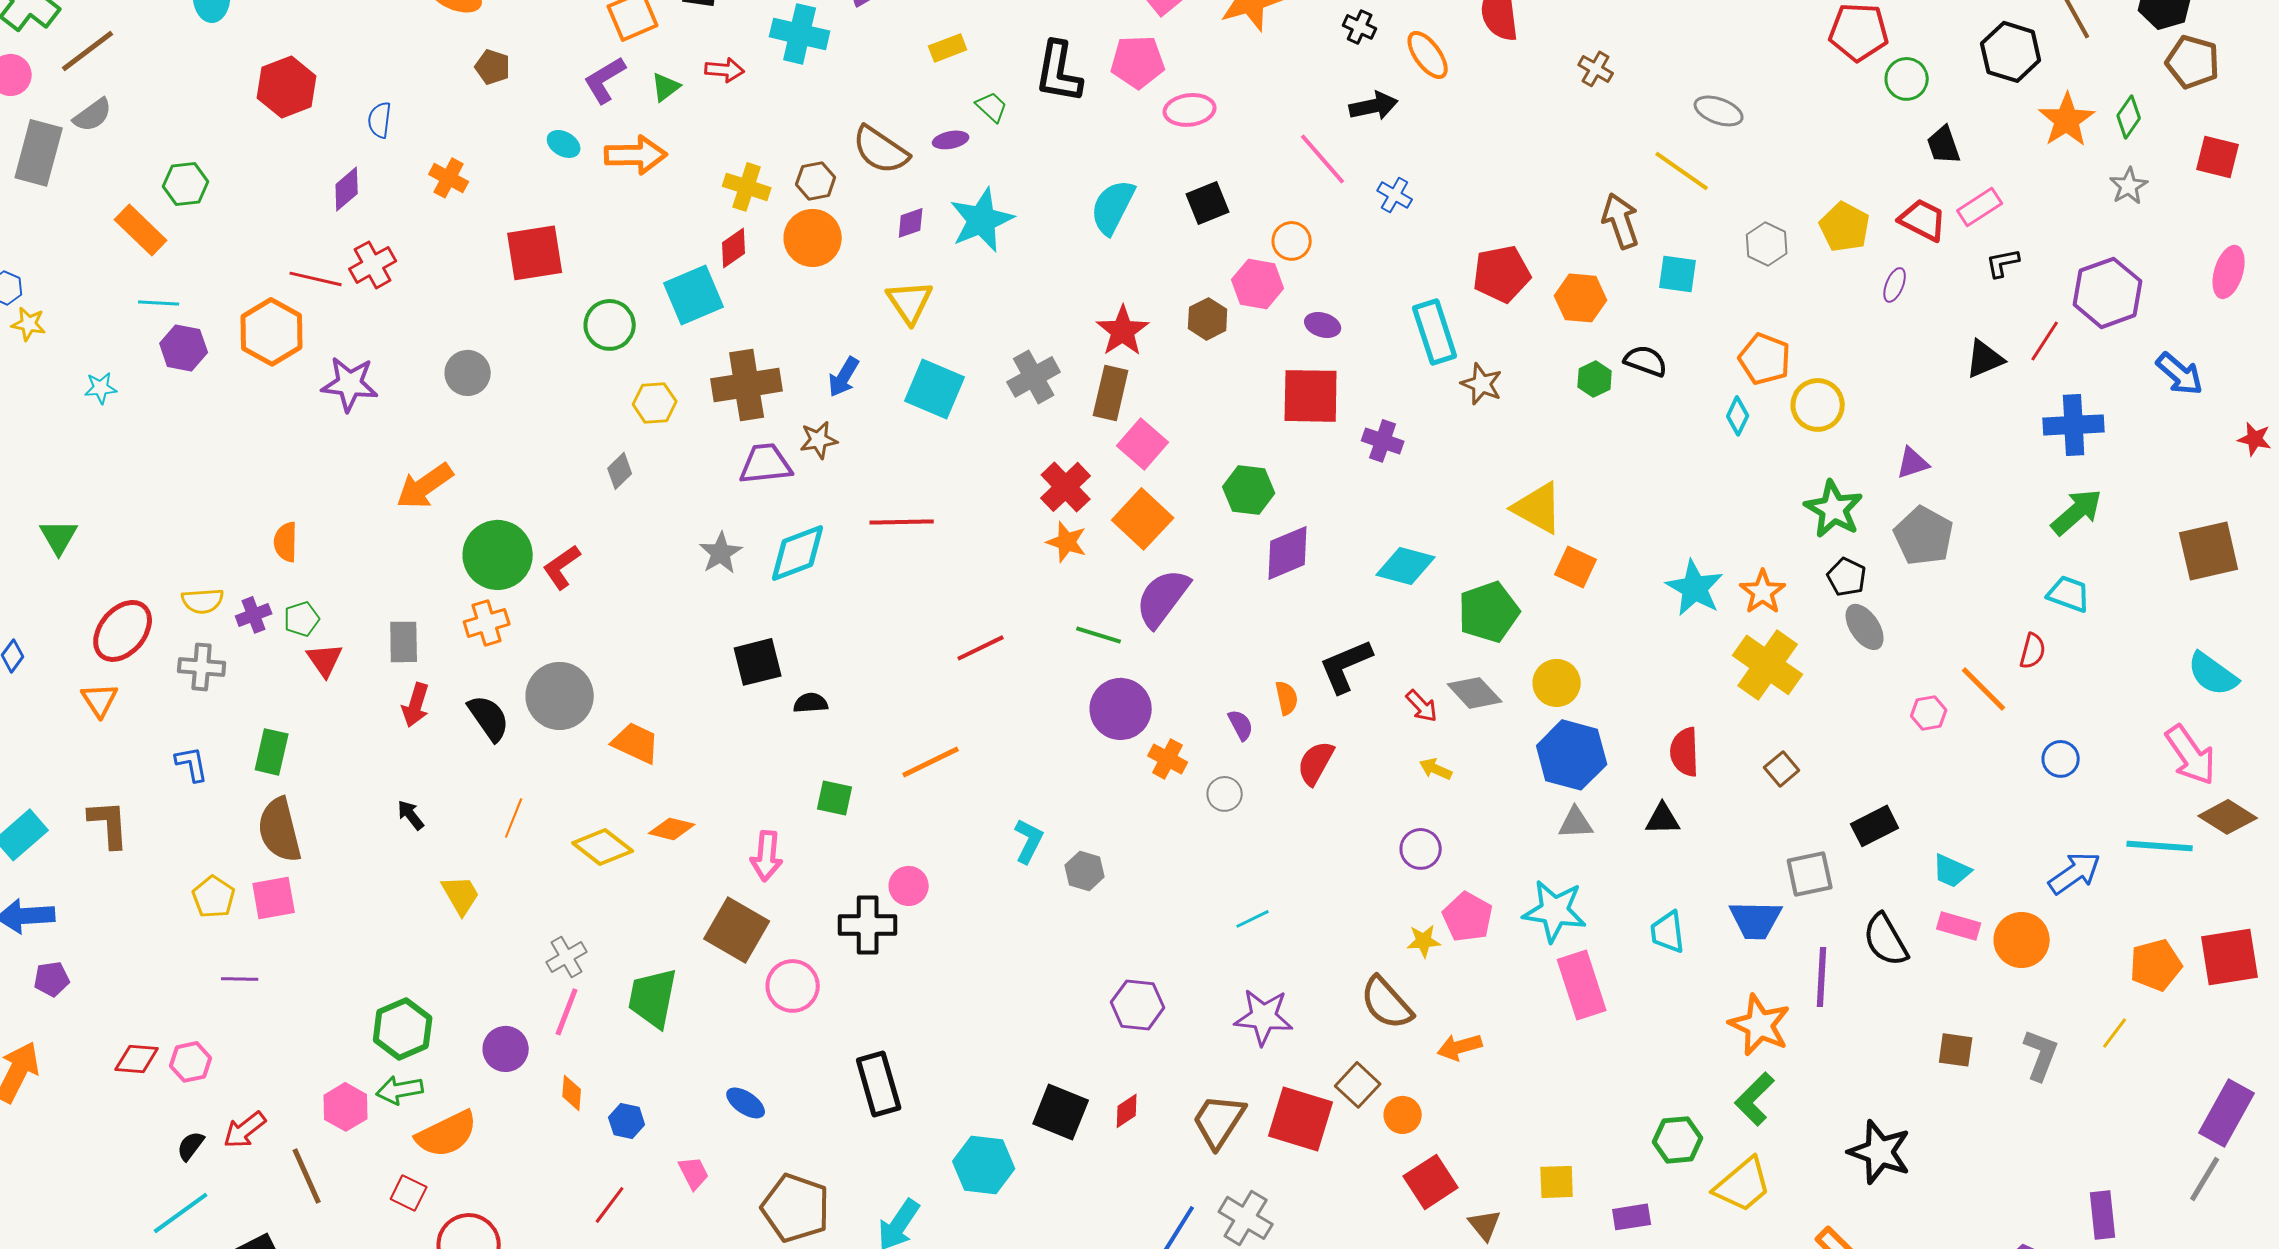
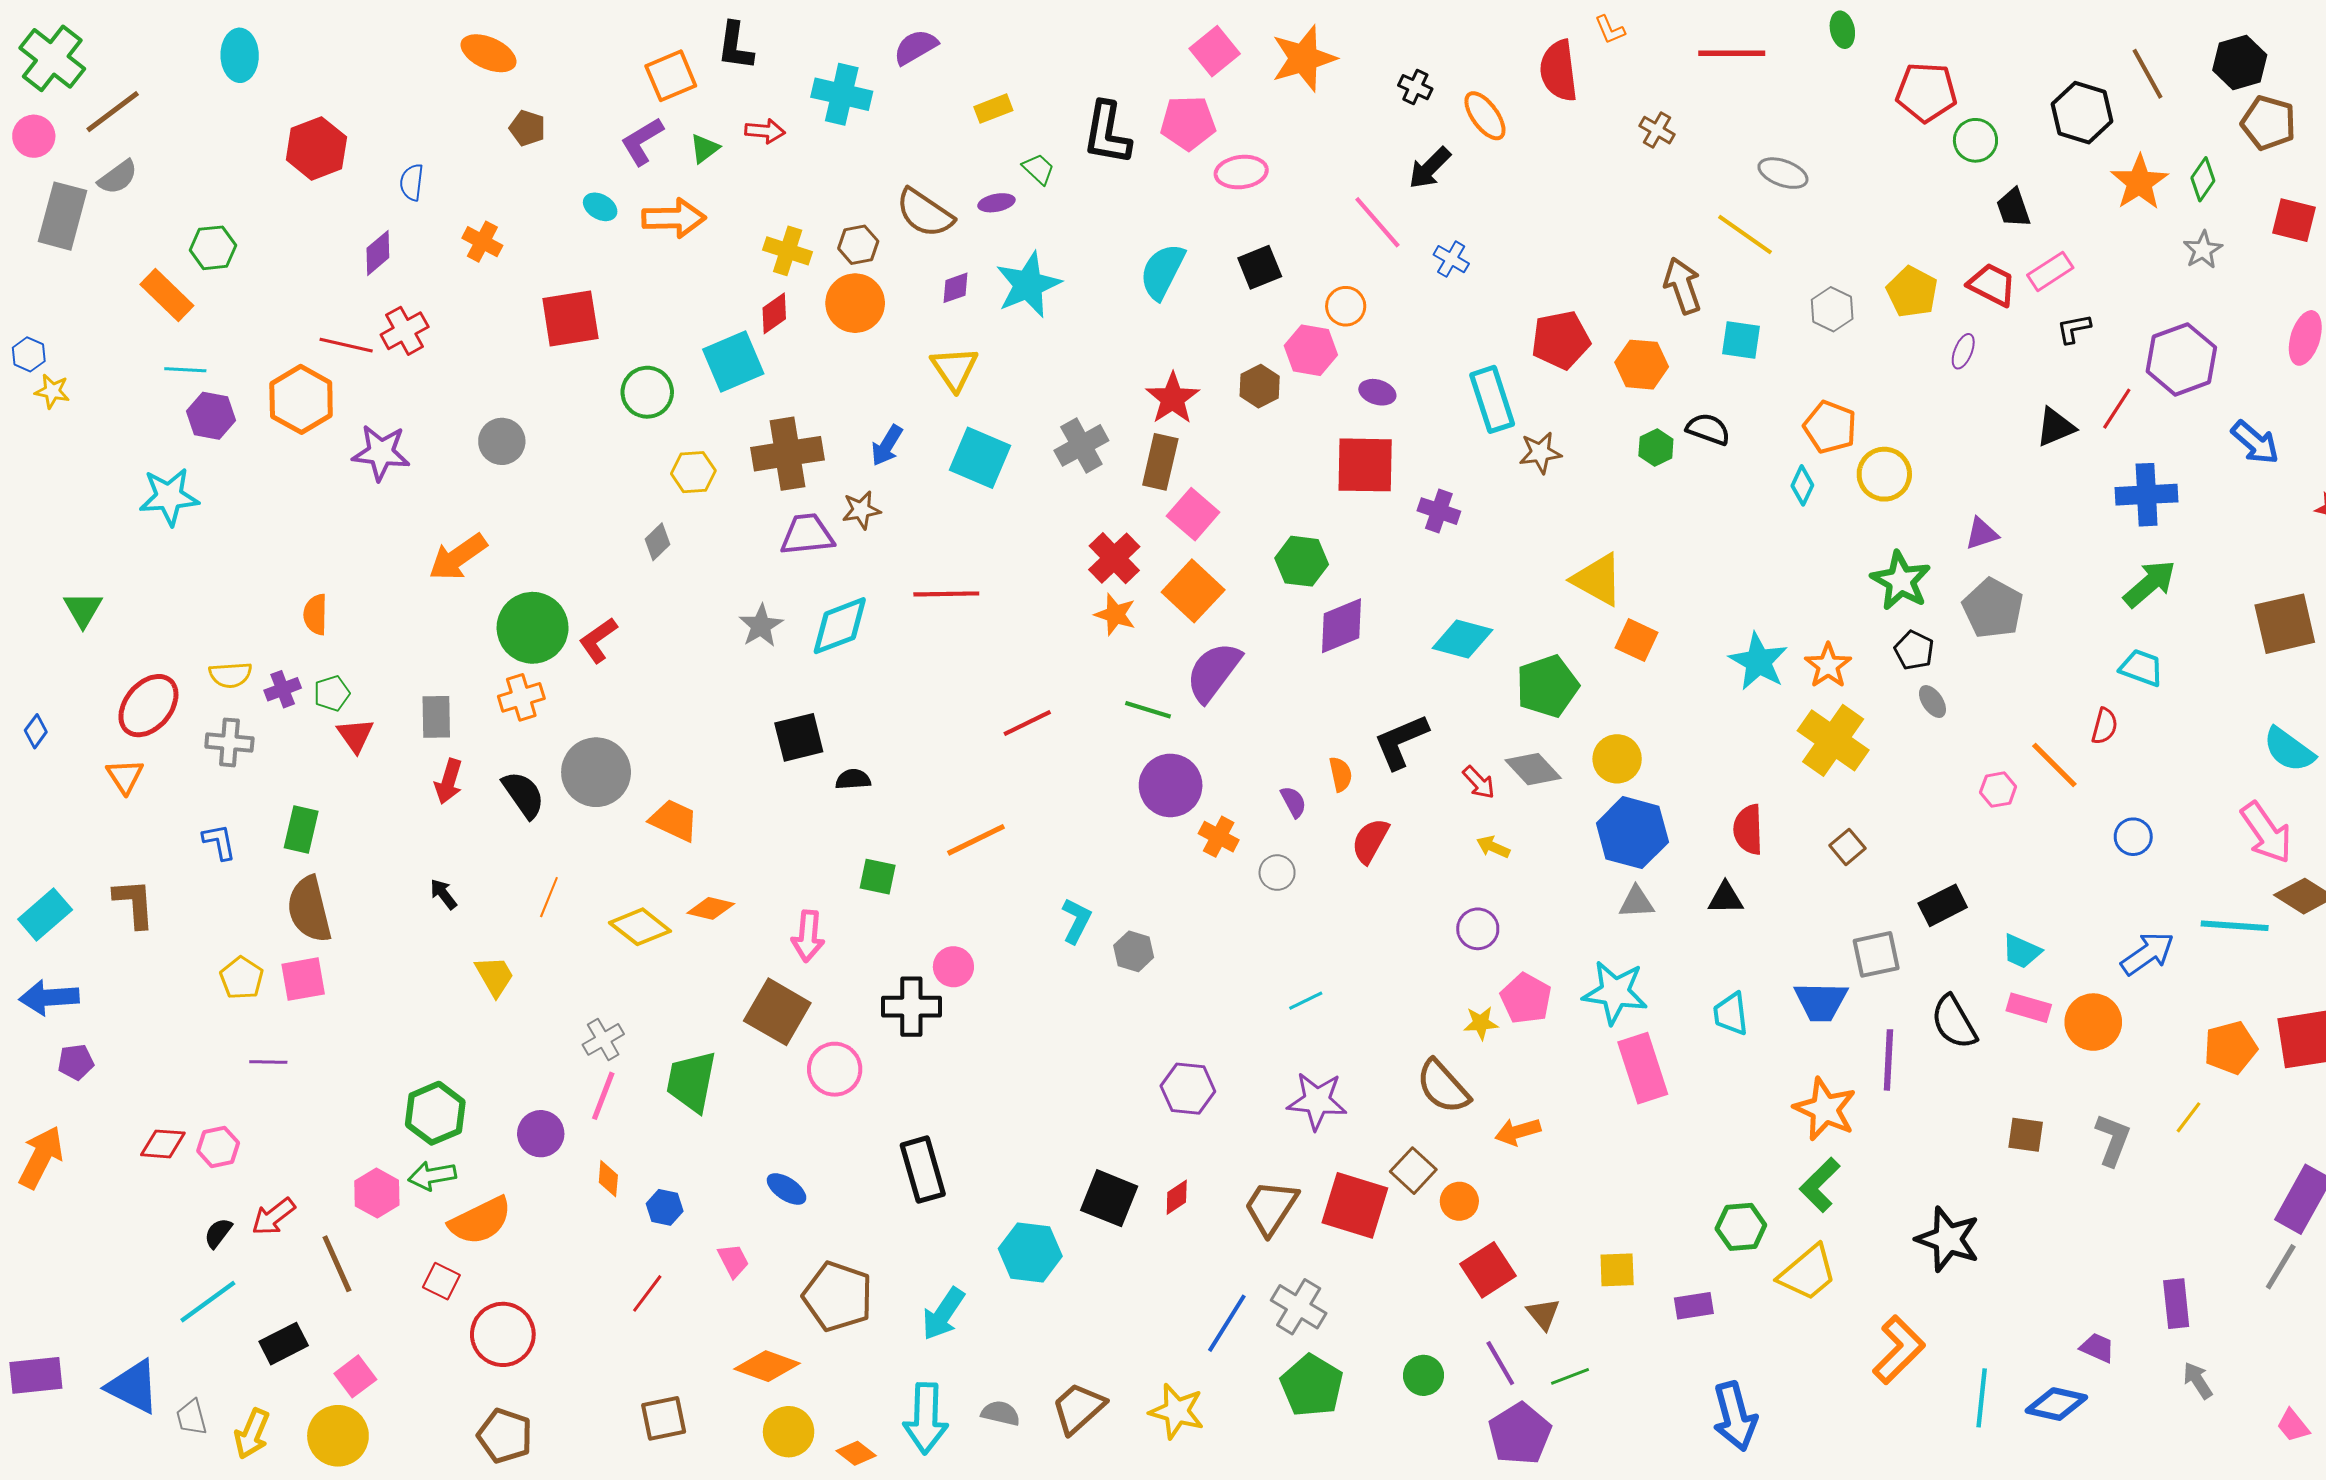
black arrow: (1374, 106) -> (1430, 168), turned 147
brown star: (1482, 384) -> (1540, 453), turned -30
cyan star: (101, 388) -> (169, 497), moved, size x1.8
gray ellipse: (1865, 627) -> (1932, 702), size x0.7

